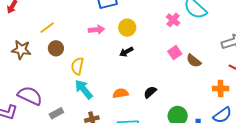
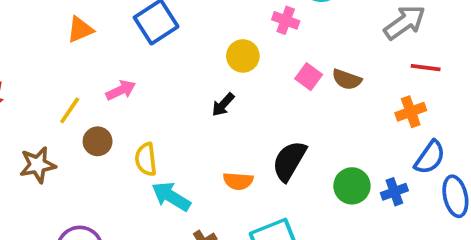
yellow circle: (127, 28) -> (243, 56), moved
pink arrow: (96, 30) -> (121, 90), moved
black semicircle: (150, 92) -> (289, 161), size x1.6
orange semicircle: (120, 93) -> (238, 181), turned -147

